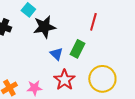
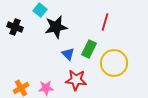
yellow circle: (102, 79) -> (114, 63), moved
red star: (64, 80) -> (76, 80), turned -30

